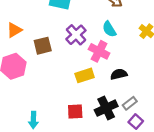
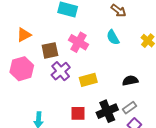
purple cross: (76, 35) -> (61, 71), moved
pink cross: (99, 51) -> (79, 42), moved
black semicircle: (119, 74) -> (130, 81), moved

